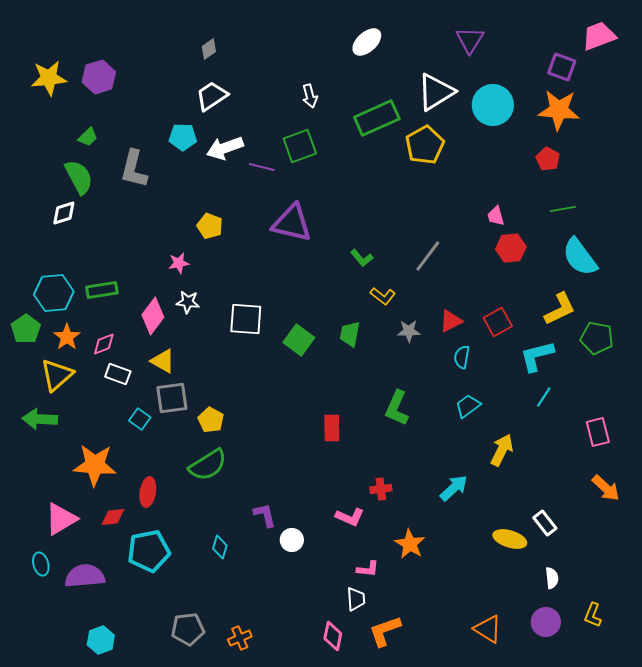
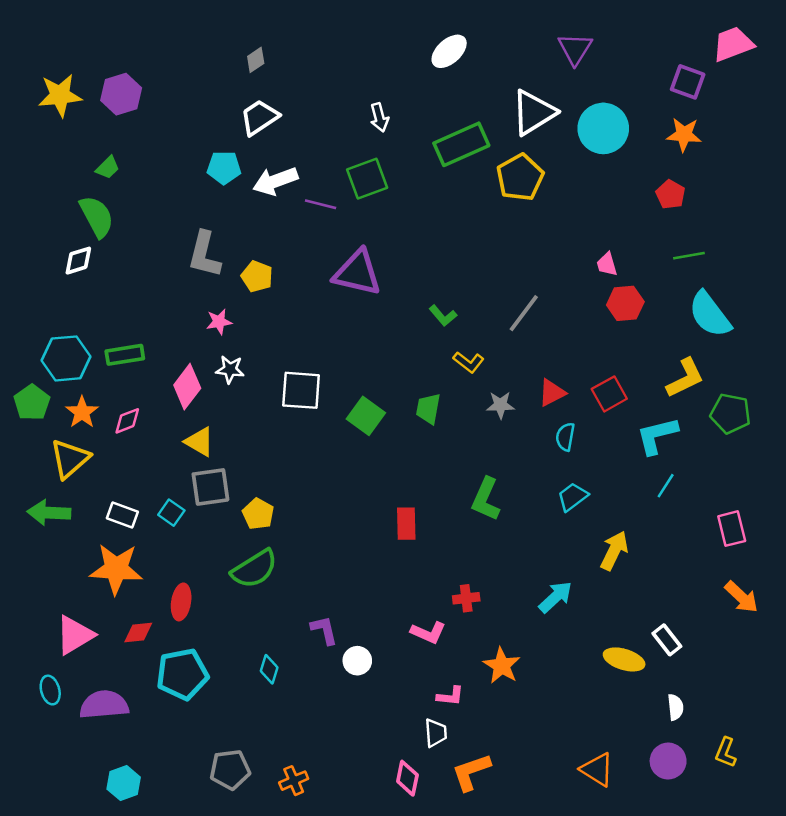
orange star: (559, 110) -> (684, 135), size x0.7
gray L-shape: (134, 169) -> (204, 254), moved
white rectangle: (118, 374) -> (122, 515), moved

